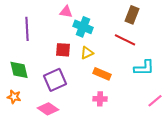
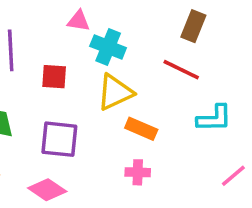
red square: (63, 50) -> (54, 77), moved
yellow triangle: (87, 53) -> (115, 92), size x1.6
purple square: (55, 80) -> (59, 139), turned 30

